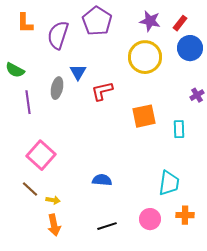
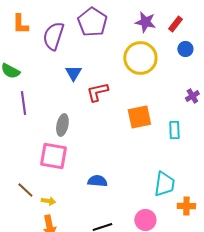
blue circle: (190, 48) -> (185, 49), size x0.6
gray ellipse: (57, 88) -> (62, 125), moved
pink square: (41, 155) -> (53, 156), moved, turned -32
orange cross: (185, 215) -> (186, 206), moved

